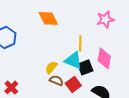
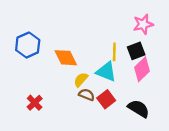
orange diamond: (48, 18) -> (66, 58), moved
pink diamond: (104, 58) -> (142, 69), turned 35
black square: (85, 67) -> (136, 51), moved

